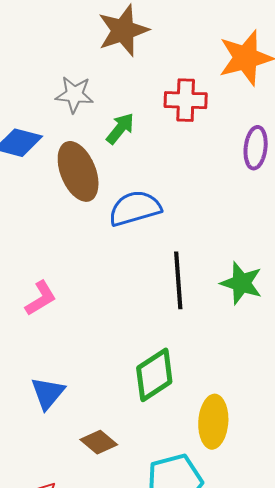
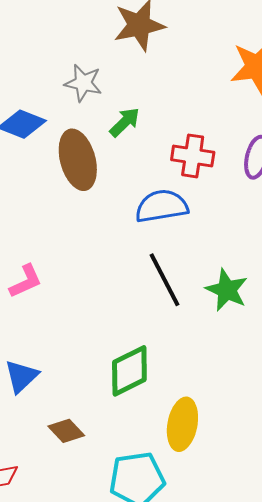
red cross: (186, 100) -> (193, 156), moved
blue semicircle: (135, 208) -> (162, 206), moved
black line: (178, 280) -> (164, 280), turned -30

